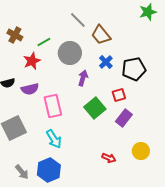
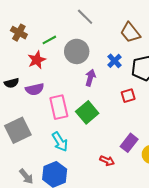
brown trapezoid: (101, 35) -> (130, 33), moved
green square: (95, 108) -> (87, 112), moved
purple rectangle: (124, 118) -> (129, 143), moved
red arrow: (109, 158) -> (107, 161), moved

